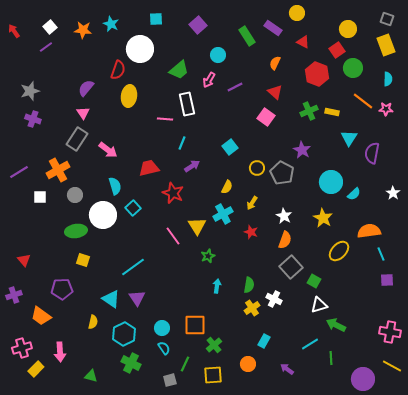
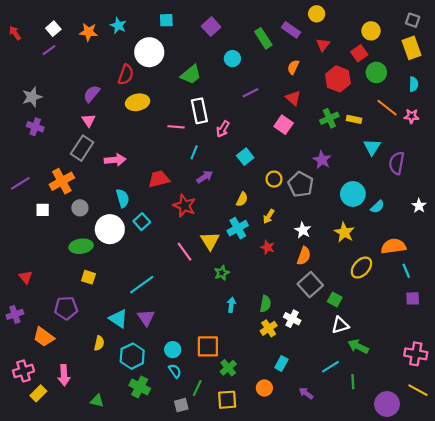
red triangle: (303, 42) -> (323, 45), turned 40
pink arrow: (209, 80) -> (223, 129), moved
yellow ellipse: (129, 96) -> (138, 102), turned 70
pink arrow: (108, 150) -> (115, 160), turned -42

